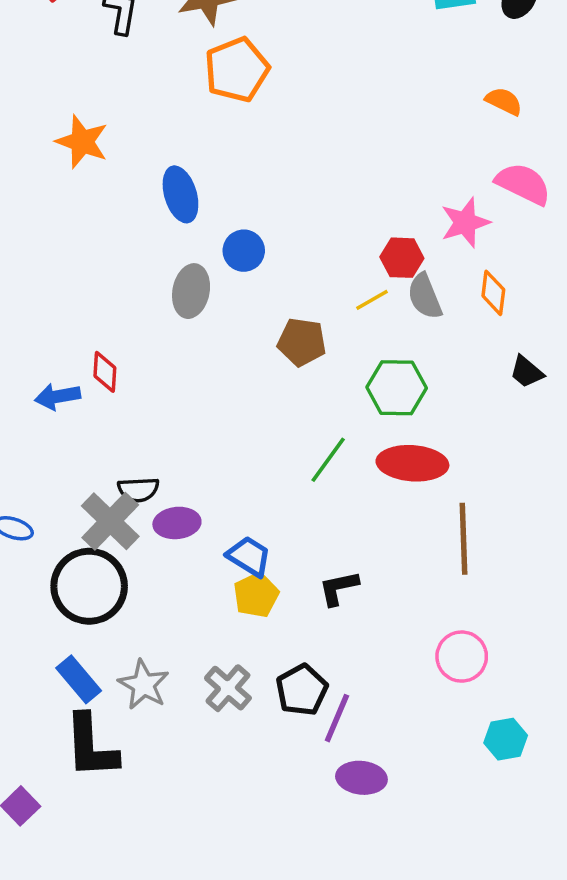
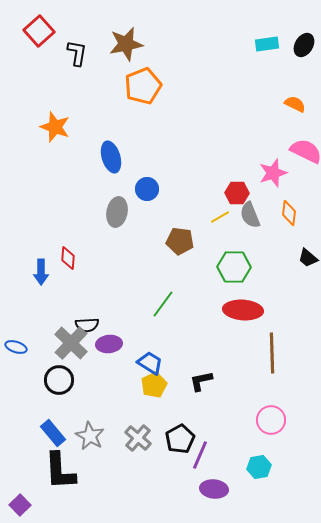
blue arrow: (57, 396) -> (41, 272), turned -80
green line: (328, 460) -> (163, 304), moved
black circle: (89, 586) -> (59, 380), size x0.7
cyan hexagon: (506, 739) -> (259, 467), moved

